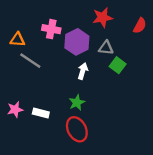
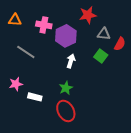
red semicircle: (140, 26) -> (120, 44), moved
orange triangle: (17, 40) -> (15, 20), moved
gray triangle: (106, 48) -> (104, 34), moved
pink star: (15, 109) -> (16, 84), moved

